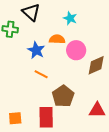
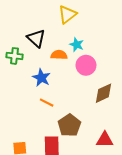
orange semicircle: (57, 39) -> (59, 55), moved
pink circle: (76, 50) -> (86, 65), moved

